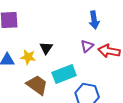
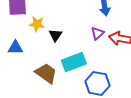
yellow star: (28, 57) -> (37, 24), moved

